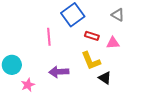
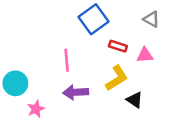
pink line: (49, 37) -> (67, 60), moved
yellow L-shape: (91, 61) -> (117, 78), turned -100

